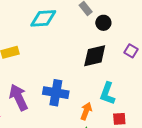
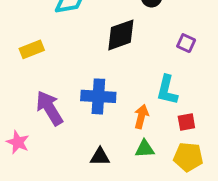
purple square: (131, 51) -> (186, 43), moved
black diamond: (95, 56) -> (121, 35), moved

